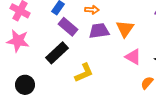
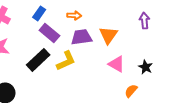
yellow L-shape: (84, 73) -> (66, 61), moved

